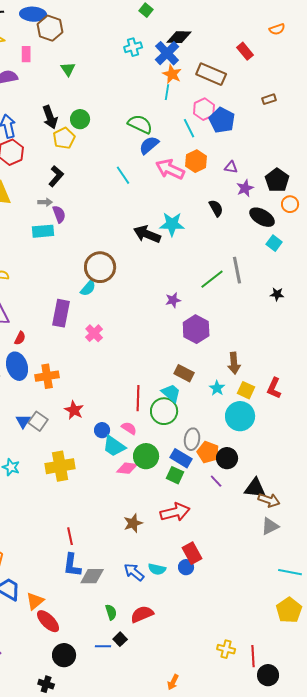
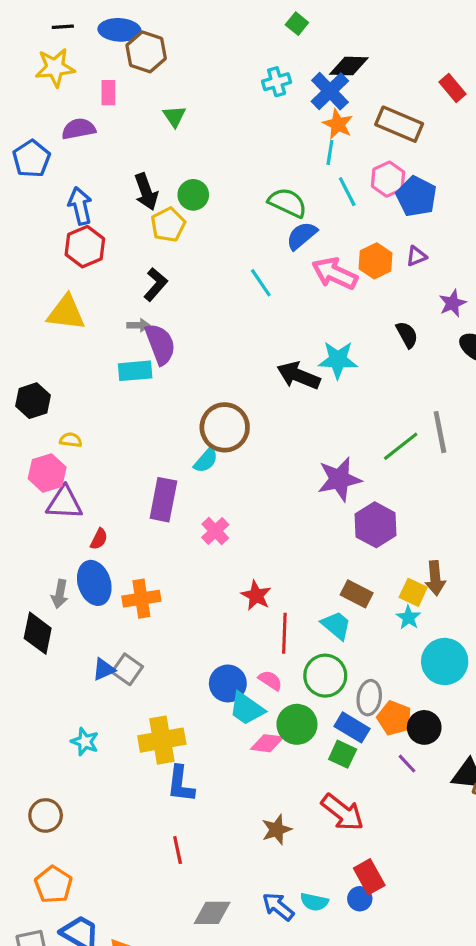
cyan line: (189, 128) -> (347, 192), moved
purple triangle: (231, 167) -> (416, 256), moved, turned -32
purple semicircle: (59, 214) -> (160, 344), size x1.5
purple star: (173, 300) -> (339, 479), size x1.8
yellow square: (246, 390) -> (413, 592), moved
red star: (74, 410) -> (256, 595), moved
green circle: (164, 411) -> (325, 676), moved
blue triangle: (23, 421) -> (104, 669), turned 35
blue circle: (102, 430) -> (228, 683), size x1.5
red arrow: (175, 512) -> (343, 812), turned 52
blue L-shape: (72, 565) -> (181, 784), moved

